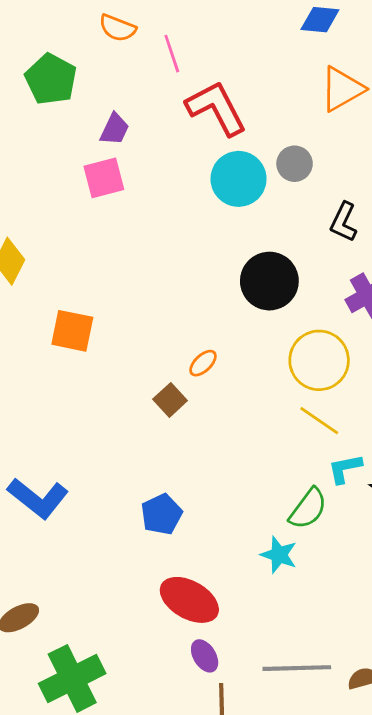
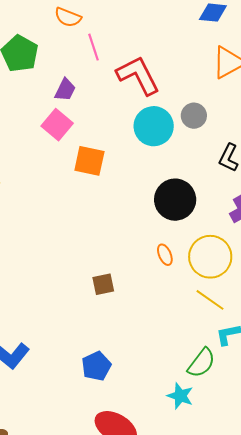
pink line: (172, 54) -> (94, 47), moved
pink square: (104, 178) -> (57, 125), turned -36
orange square: (72, 331) -> (89, 161), moved
orange ellipse: (203, 363) -> (165, 255), moved, turned -70
brown square: (170, 400) -> (103, 284), turned 30

